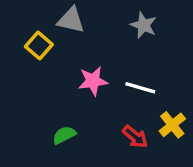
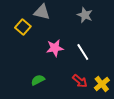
white line: (140, 88) -> (83, 52), turned 42
yellow cross: (172, 125) -> (102, 84), moved

